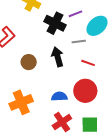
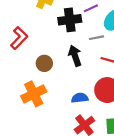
black cross: (55, 23) -> (70, 20), turned -30
orange cross: (21, 102) -> (34, 94), moved

